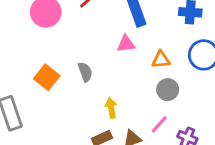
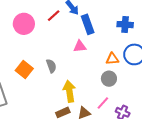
orange triangle: (161, 60) -> (112, 59), moved
yellow arrow: (111, 108) -> (69, 91), size x1.5

